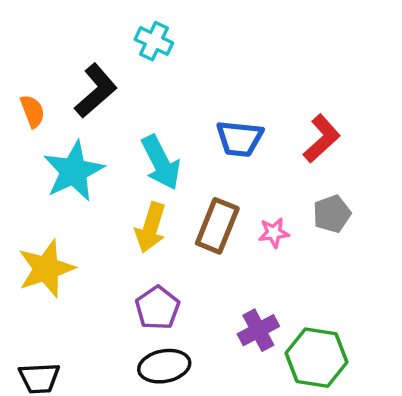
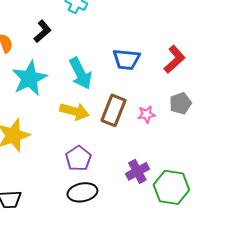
black L-shape: (96, 91) -> (42, 31), size x0.7
yellow arrow: (151, 228) -> (74, 111), turned -92

